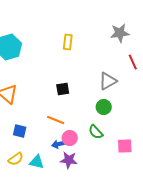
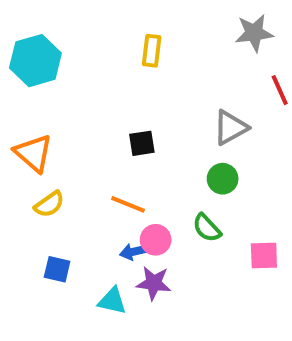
blue square: (20, 131) -> (57, 269), moved
yellow semicircle: (16, 159) -> (49, 204), moved
cyan triangle: (37, 162) -> (112, 301), moved

